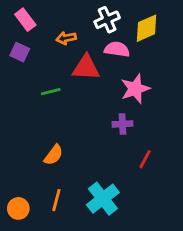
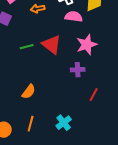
red triangle: (86, 68) -> (52, 45), moved, turned 35
cyan cross: (103, 199) -> (64, 123), size x0.7

